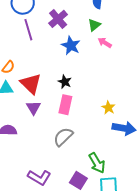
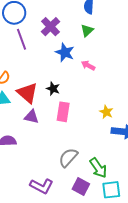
pink arrow: (105, 43) -> (88, 65), moved
black star: (65, 82) -> (53, 89), moved
purple triangle: (33, 108) -> (31, 117), turned -42
gray semicircle: (63, 137) -> (68, 158), moved

